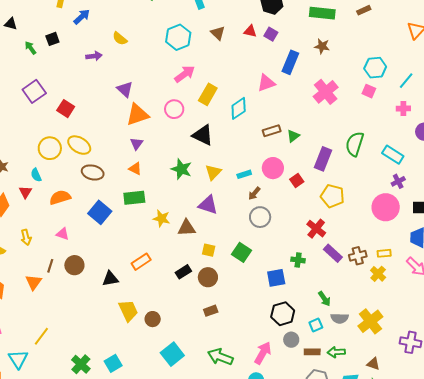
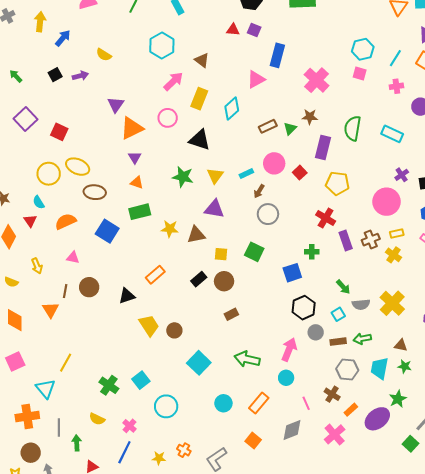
brown triangle: (218, 33) -> (202, 60), moved
black square: (52, 39) -> (55, 75), moved
brown star: (322, 46) -> (310, 117), moved
purple triangle: (125, 89) -> (116, 105), turned 30
purple cross: (398, 181) -> (402, 175), moved
pink circle: (386, 207) -> (387, 202), moved
purple rectangle: (333, 253) -> (346, 240), turned 36

